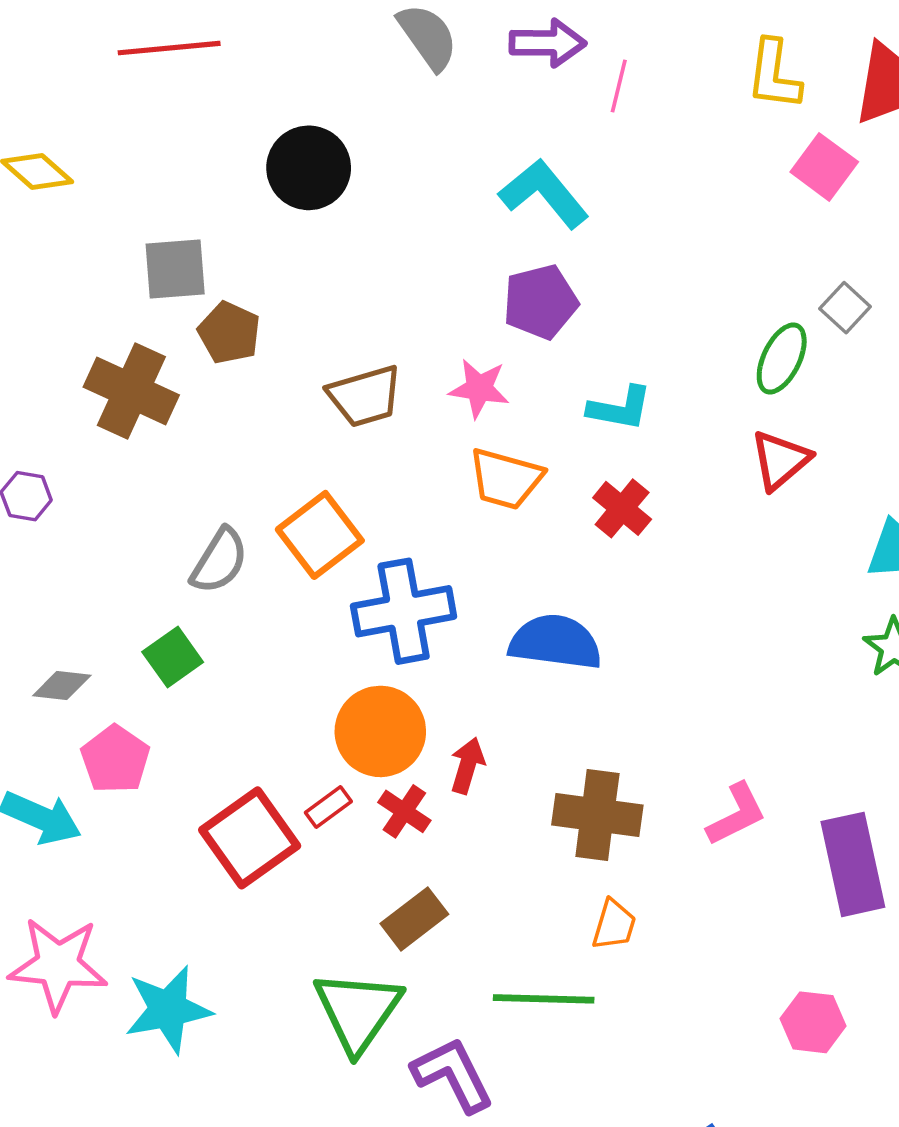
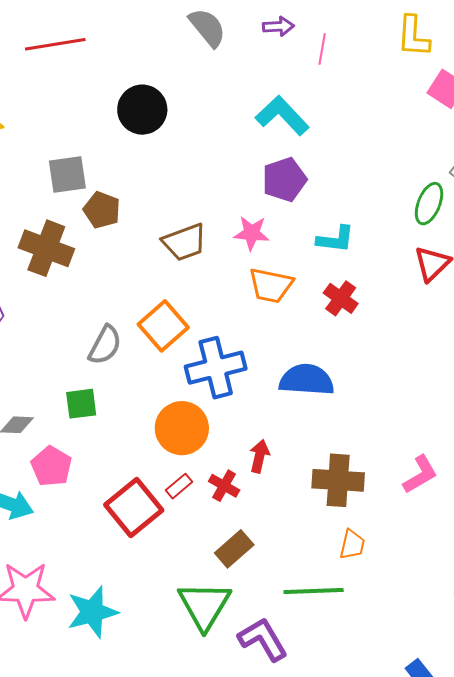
purple arrow: (548, 43) -> (278, 26), size x0.7
green square: (173, 657) -> (81, 404), turned 32
orange circle: (380, 731) -> (182, 428), moved

